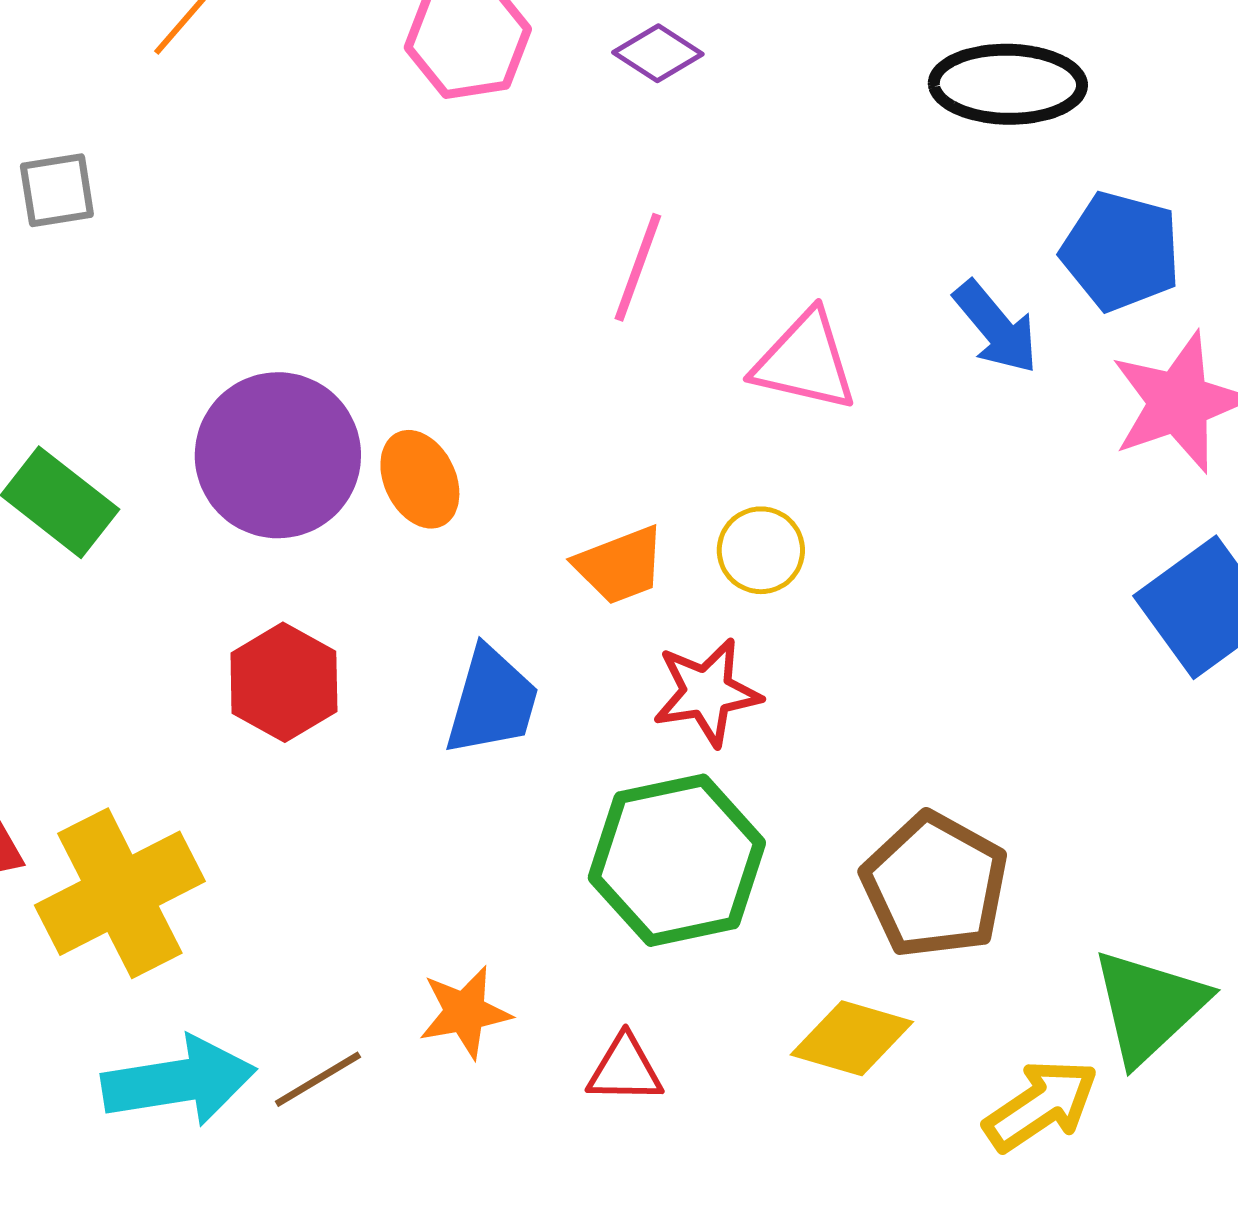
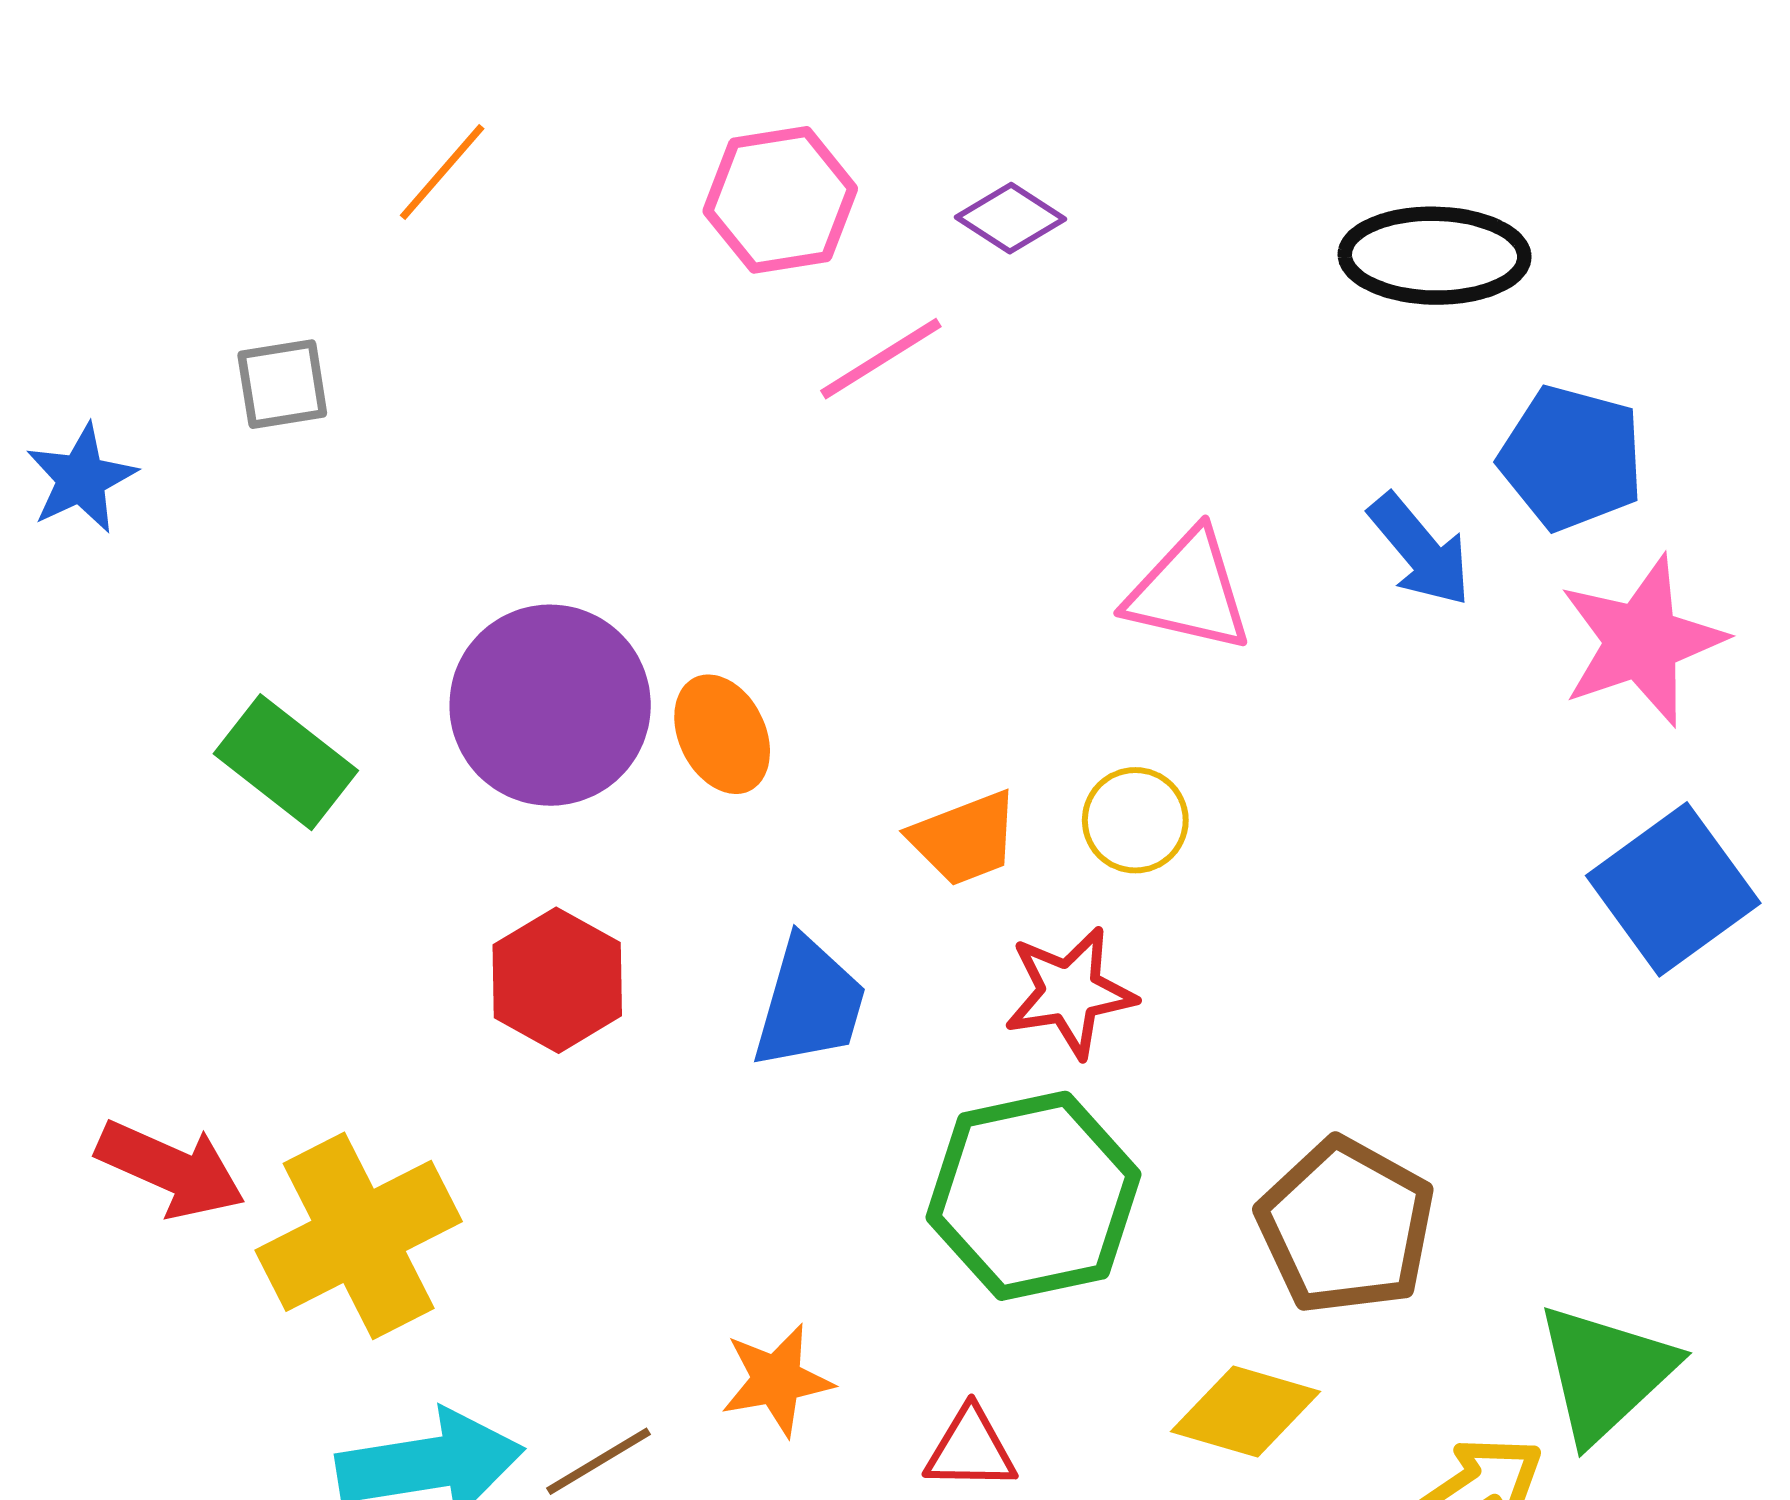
pink line: (638, 267) -> (881, 359), moved, turned 38

